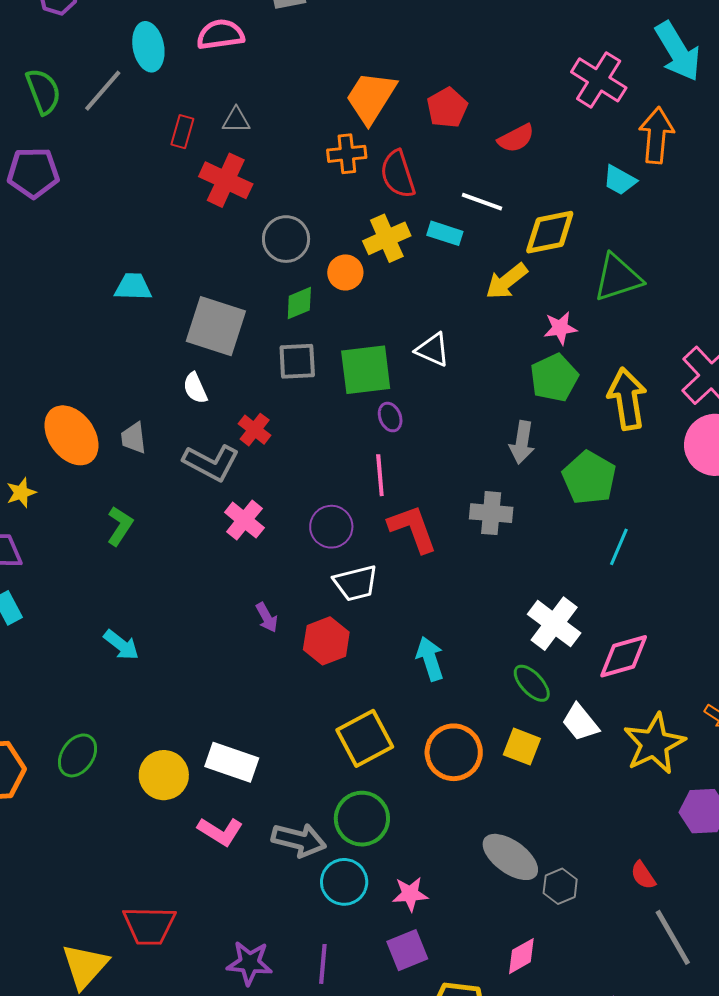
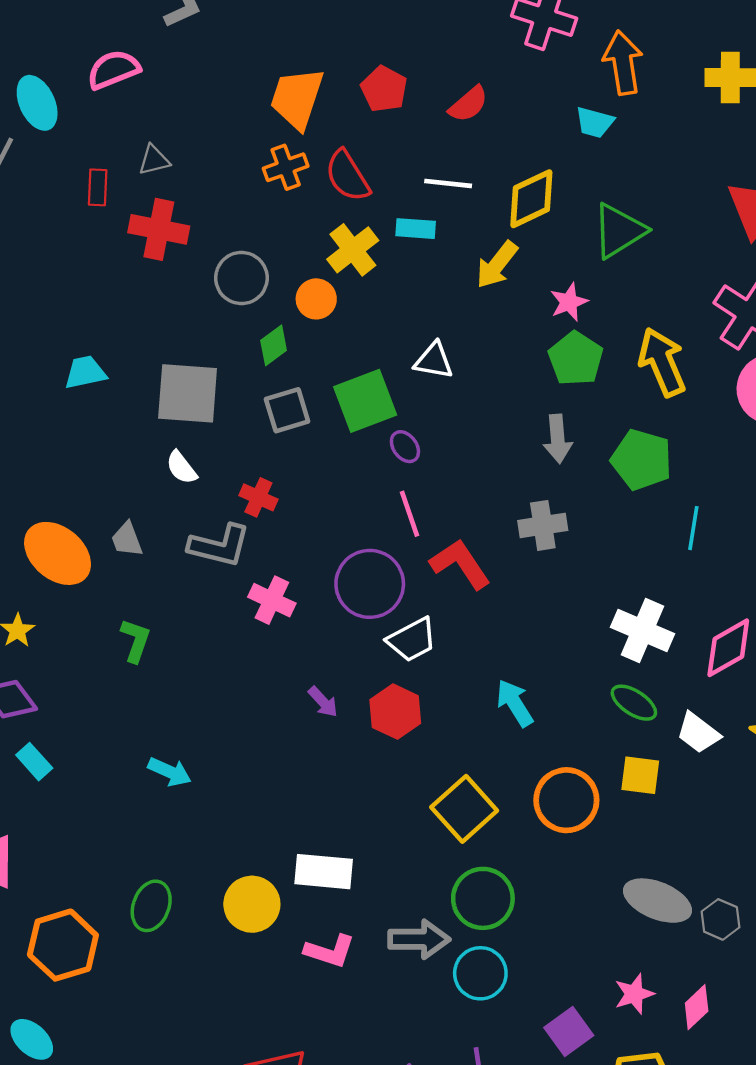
purple circle: (331, 527) -> (370, 584), size x1.4
pink star: (410, 894) -> (634, 994), moved

